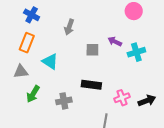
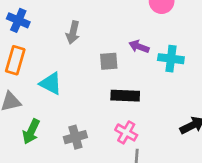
cyan cross: (136, 52) -> (171, 59), turned 30
black rectangle: (91, 85) -> (125, 96), moved
pink cross: (122, 98) -> (126, 132), moved, turned -35

